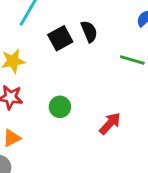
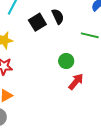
green circle: (60, 107) -> (66, 61), moved

